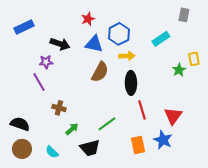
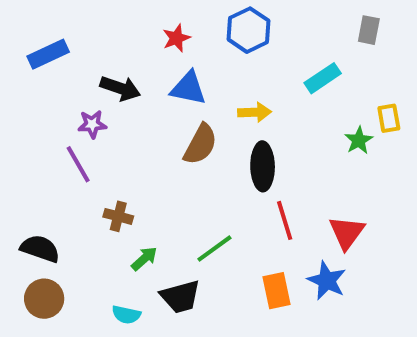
blue hexagon: (119, 34) -> (249, 30), moved
cyan semicircle: (52, 152) -> (126, 315), moved, turned -32

